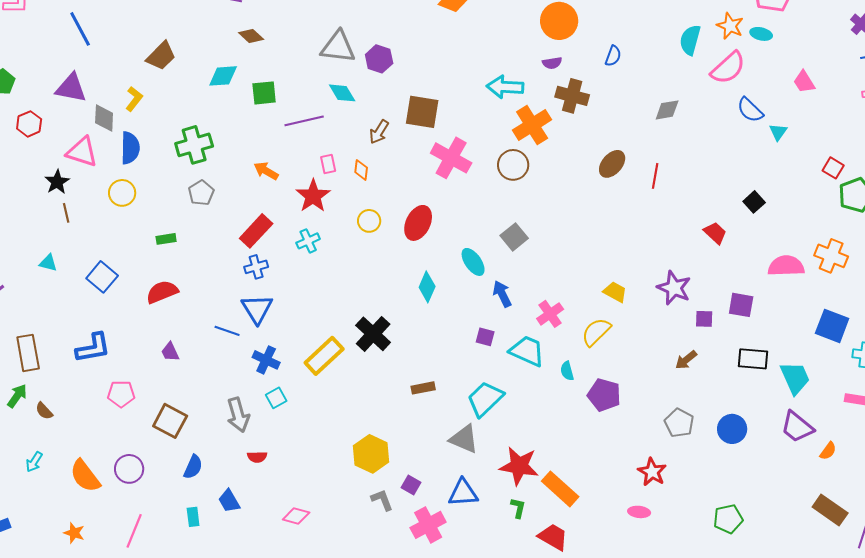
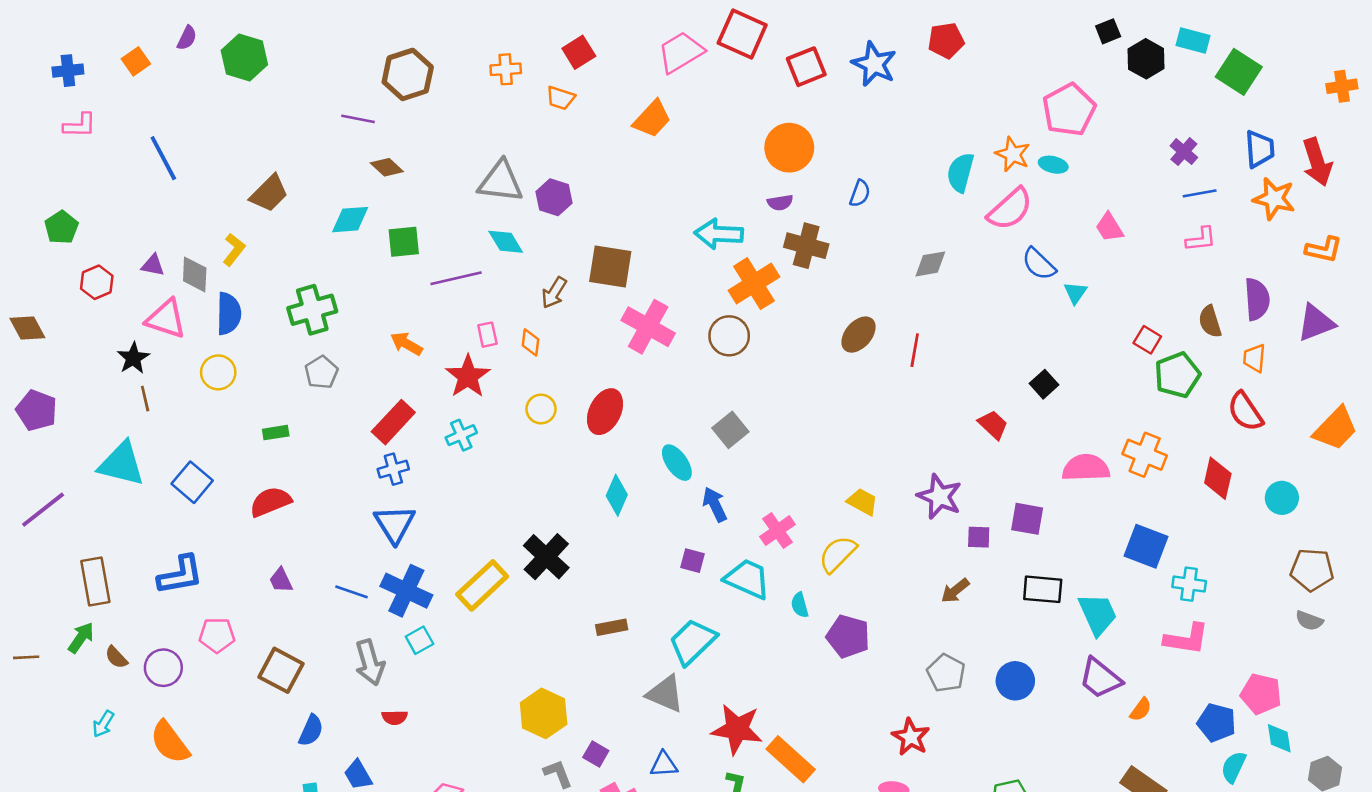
purple triangle: (71, 88) -> (153, 265), moved, size x0.6
cyan triangle: (48, 263) -> (122, 464), size x2.0
blue line: (227, 331) -> (351, 592), moved
blue cross: (266, 360) -> (406, 591), size x1.4
purple circle: (129, 469) -> (163, 668), moved
blue triangle: (463, 493) -> (664, 764), size x0.7

